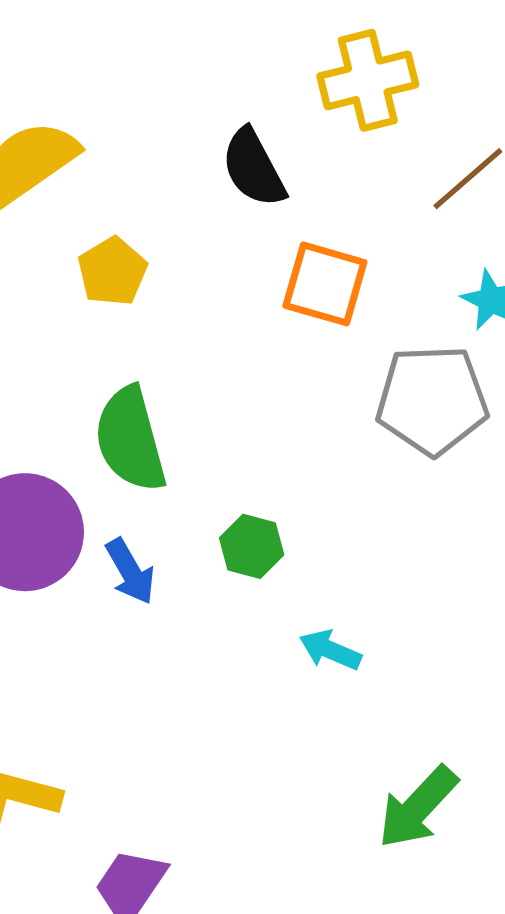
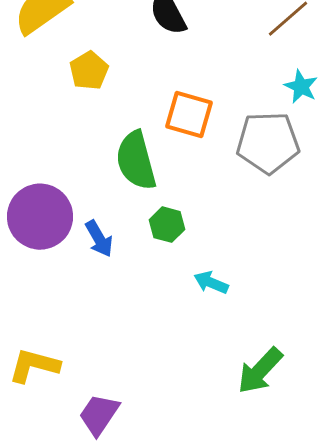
orange square: (325, 284) -> (189, 115), moved
green semicircle: (130, 439) -> (136, 161), moved

